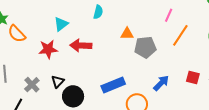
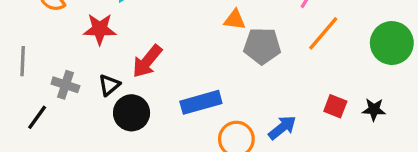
red arrow: (81, 46) -> (147, 61), moved, turned -60
blue arrow: (161, 83) -> (282, 128), moved
gray cross: (32, 85) -> (65, 85), turned -35

